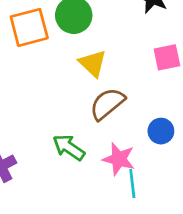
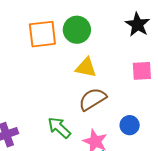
yellow triangle: (93, 63) -> (86, 68), turned -40

